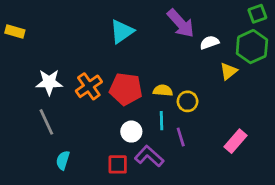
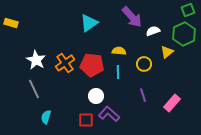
white star: (49, 82) -> (36, 60), turned 30
yellow semicircle: (163, 90) -> (119, 51), moved
yellow circle: (188, 101) -> (144, 64), moved
cyan line: (161, 121) -> (118, 72), moved
purple line: (181, 137) -> (143, 95), moved

